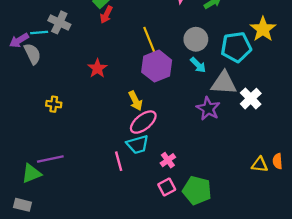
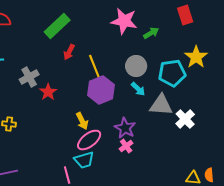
red arrow: (106, 15) -> (69, 52), moved
gray cross: (59, 22) -> (29, 77), moved, turned 36
purple star: (208, 109) -> (125, 128), moved
pink cross: (168, 160) -> (126, 146), moved

